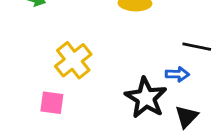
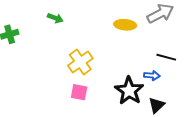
pink square: (52, 103) -> (79, 92), moved

